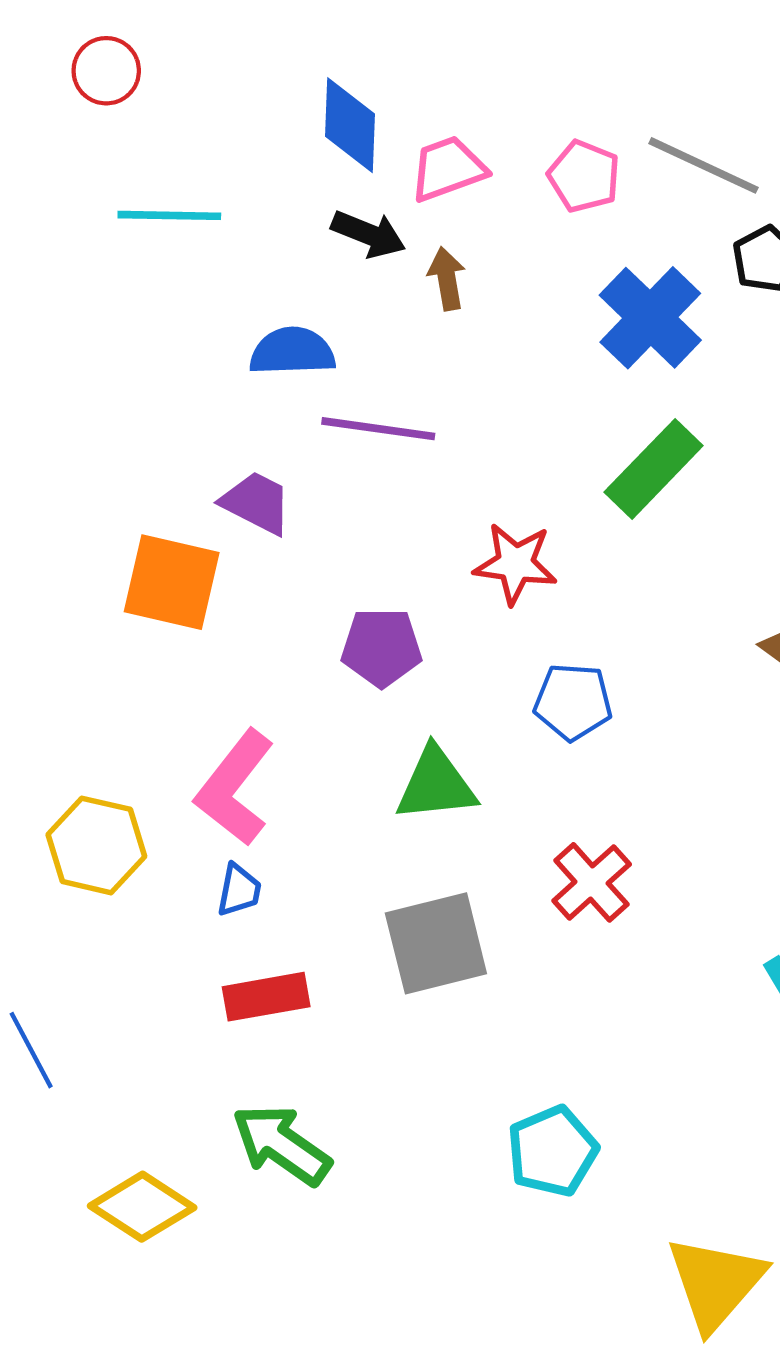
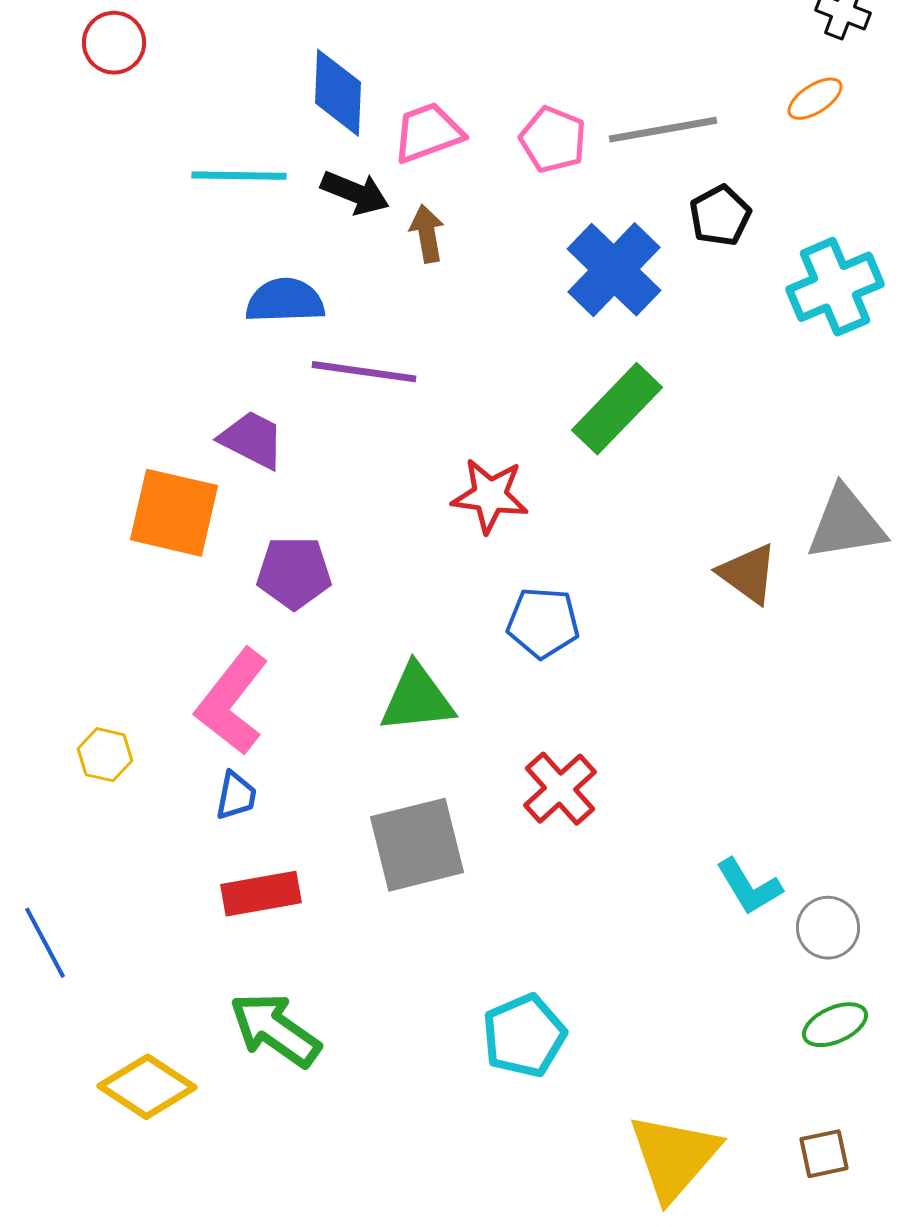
gray line: (704, 165) -> (663, 130), turned -35
cyan line: (169, 215) -> (239, 176), moved
purple pentagon: (382, 647) -> (294, 573), moved
yellow hexagon: (96, 845) -> (105, 755), size x0.6

